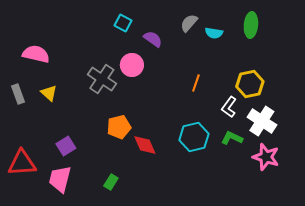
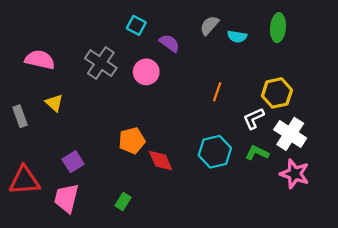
gray cross: (102, 79) -> (101, 63), moved
gray rectangle: (18, 94) -> (20, 116), moved
white L-shape: (229, 107) -> (254, 118), turned 30

